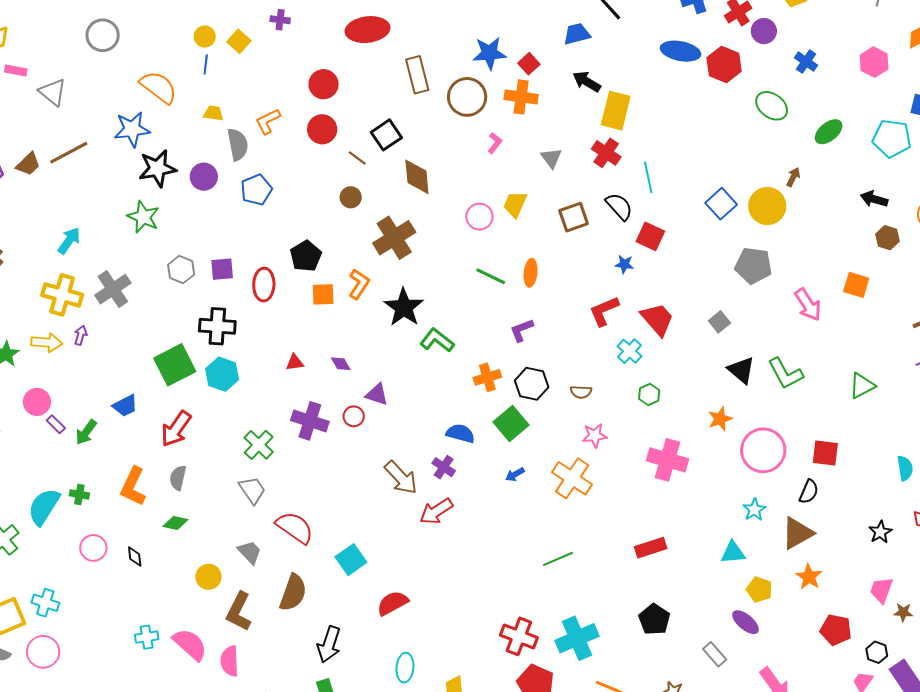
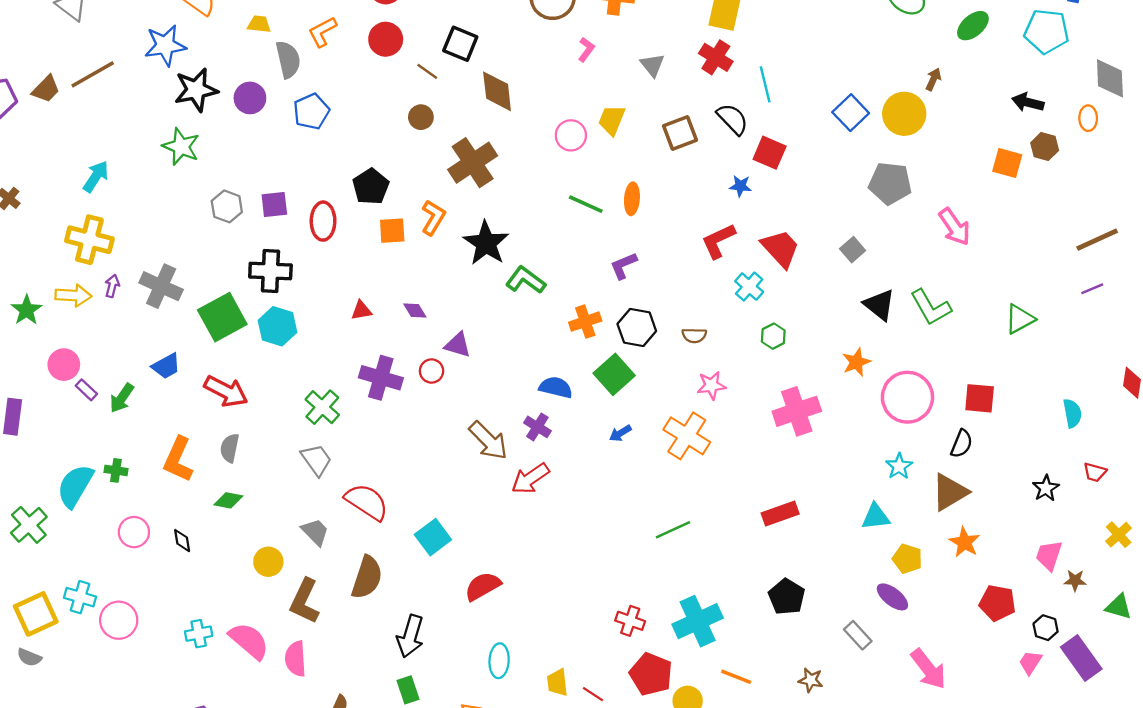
black square: (386, 135) -> (460, 44), turned -32
orange square: (856, 285) -> (1007, 163), moved
gray cross: (113, 289) -> (161, 286), moved, turned -30
red arrow: (176, 429) -> (226, 391), turned -96
pink cross: (668, 460) -> (797, 411), turned -33
red cross: (519, 636) -> (630, 621), size x0.7
pink circle: (43, 652) -> (119, 620), moved

